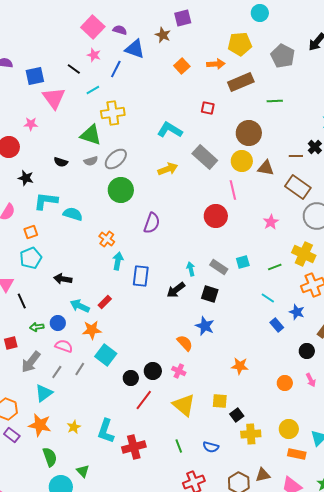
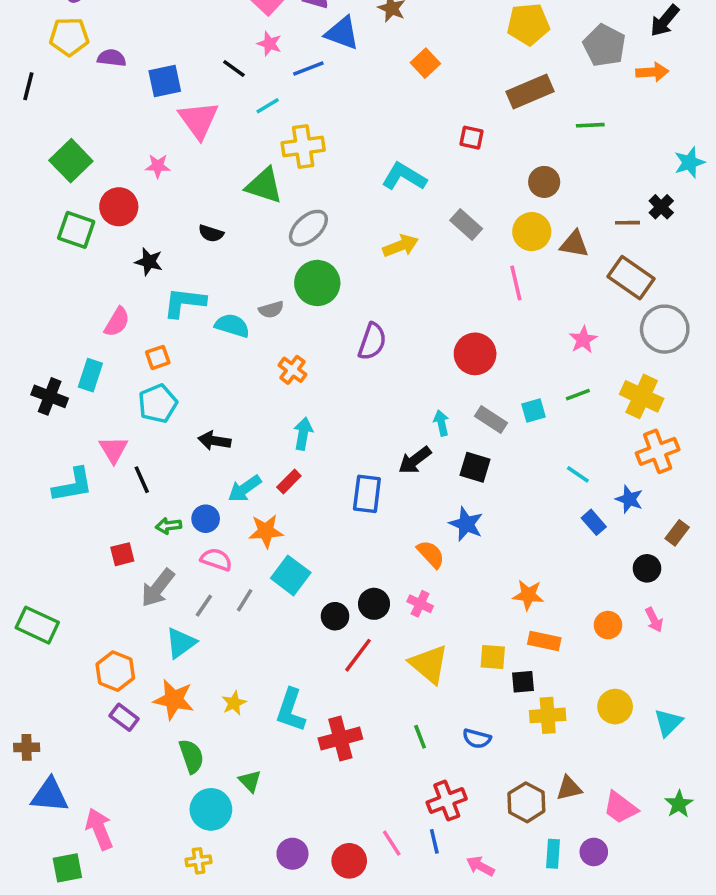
orange arrow: (216, 64) -> (652, 72), moved
blue line: (116, 69) -> (308, 69), turned 42
brown circle: (249, 133) -> (544, 182), size x0.7
gray rectangle: (205, 157) -> (466, 224), size x0.7
gray semicircle: (91, 161) -> (271, 310), moved
red circle: (216, 216) -> (475, 354), moved
cyan arrow: (118, 261) -> (303, 434), moved
green line: (275, 267) -> (578, 395), moved
blue rectangle: (141, 276) -> (367, 494), moved
cyan arrow: (80, 306) -> (245, 489), turned -60
black square: (237, 415) -> (523, 682), turned 32
orange rectangle: (297, 454) -> (544, 641), moved

